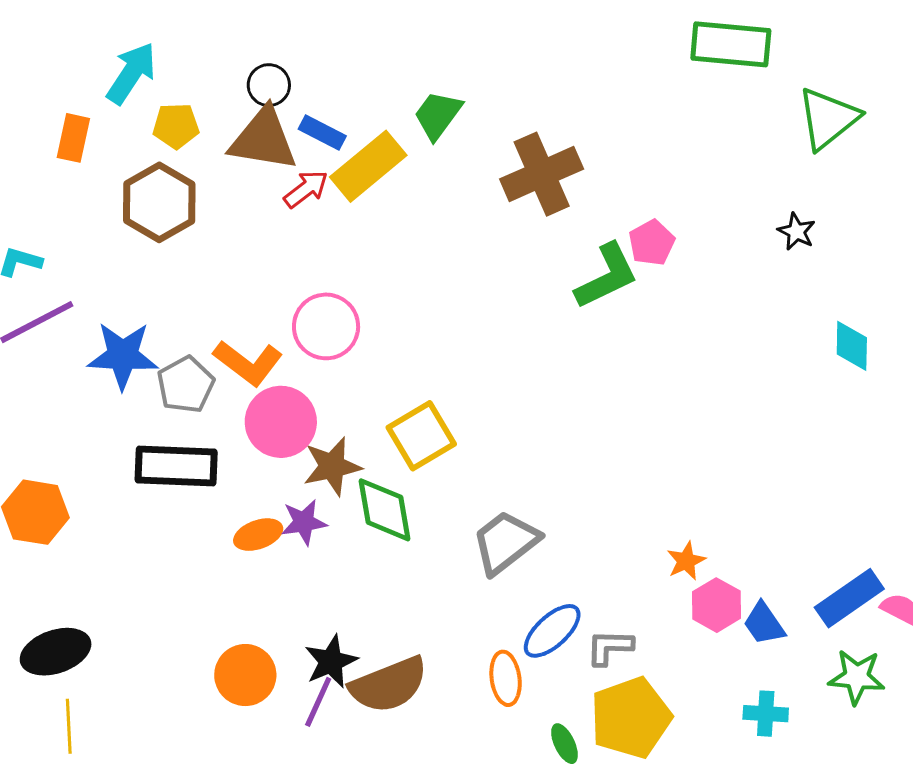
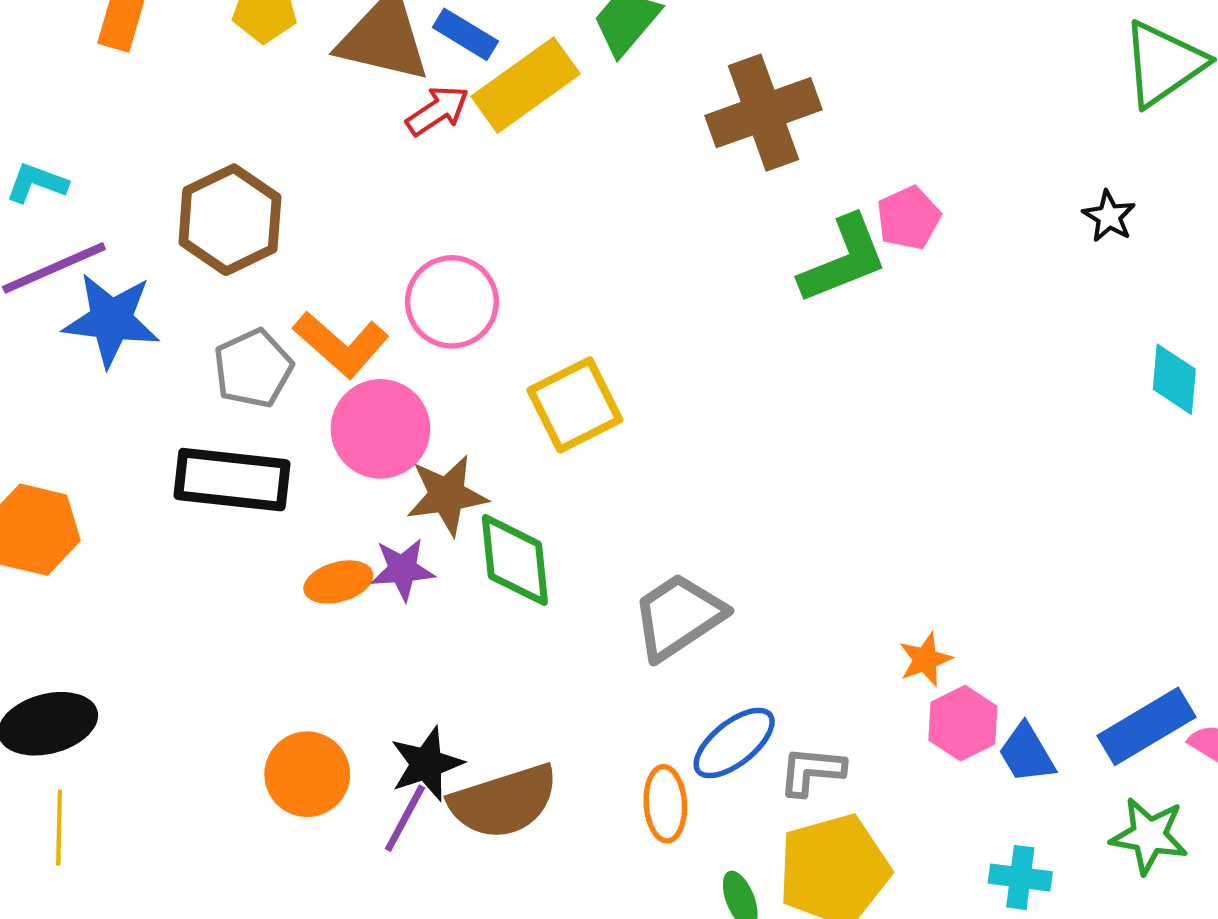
brown hexagon: (159, 202) -> (230, 220), moved
blue star: (123, 356) -> (111, 320), moved
yellow square: (421, 436) -> (575, 405), moved

